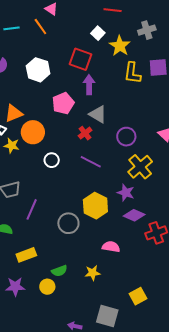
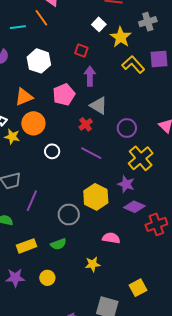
cyan line: (11, 28) -> (18, 27), moved
red square: (80, 59) -> (81, 51), size x0.6
yellow L-shape: (132, 73) -> (133, 65), turned 130
orange triangle: (14, 113) -> (24, 97), moved
green semicircle: (59, 271) -> (58, 244), moved

